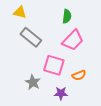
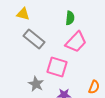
orange semicircle: (79, 75) -> (94, 87), moved, turned -48

